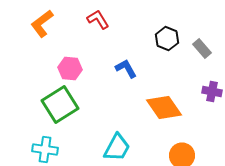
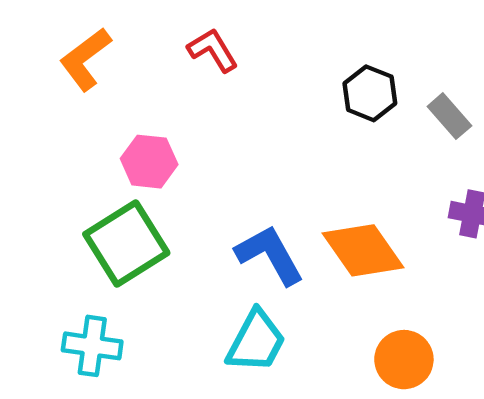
blue L-shape: (126, 69) -> (270, 255), moved, size x1.4

